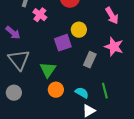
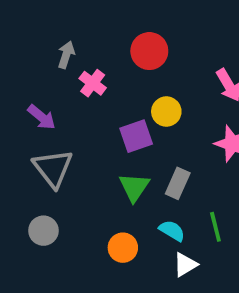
gray rectangle: (90, 60) -> (178, 183), moved
green triangle: (48, 70) -> (134, 187), moved
orange circle: (56, 90) -> (123, 248), moved

